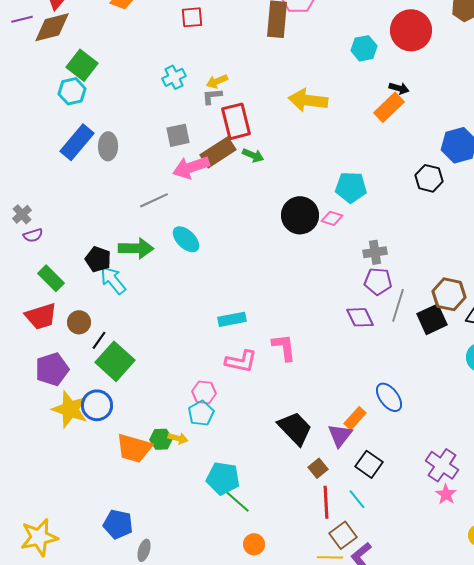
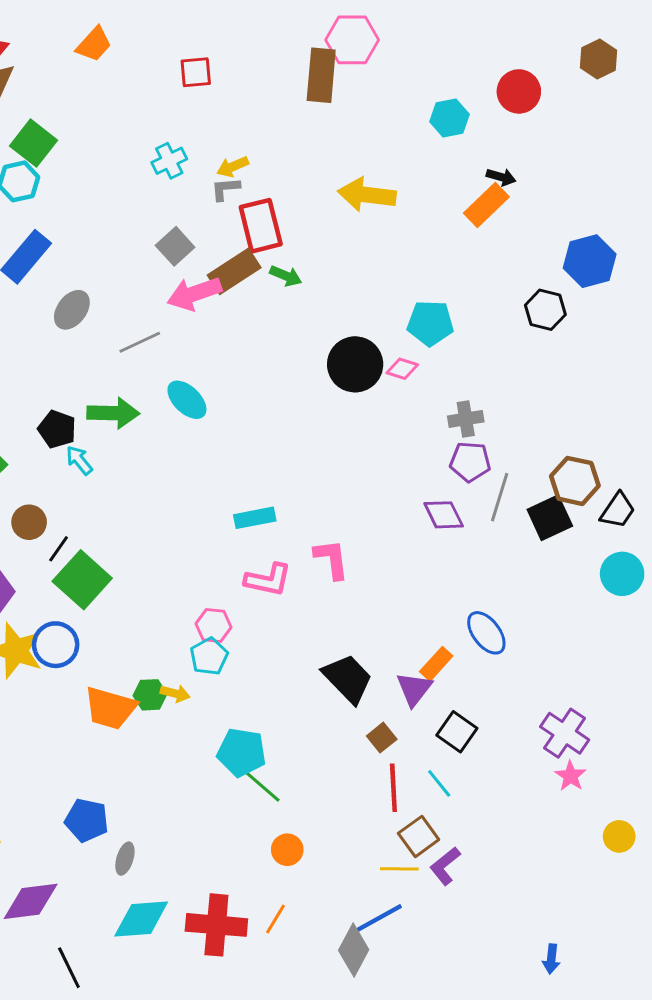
red circle: (411, 30) -> (519, 91), size x0.7
gray square: (178, 135) -> (175, 246), turned -30
gray ellipse: (108, 146) -> (72, 310), moved, turned 36
cyan arrow: (113, 280) -> (79, 460), size x0.7

